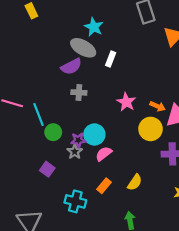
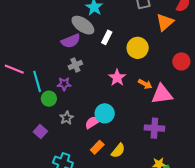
gray cross: (79, 92) -> (75, 65), turned -32
yellow circle: (151, 129) -> (138, 48), moved
cyan circle: (94, 134) -> (105, 113), moved
purple star: (78, 140) -> (64, 84), moved
orange rectangle: (104, 186) -> (97, 147), moved

